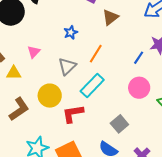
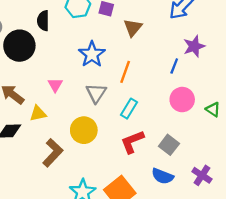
blue star: (71, 32) -> (92, 54), size x1.6
cyan rectangle: (92, 86) -> (129, 109), size x0.7
red L-shape: (73, 114) -> (132, 142), moved

